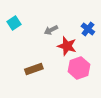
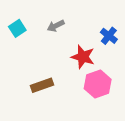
gray arrow: (51, 30) -> (56, 26), moved

